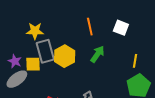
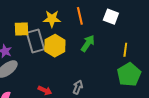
yellow star: (35, 31) -> (52, 19), moved
yellow square: (33, 64) -> (22, 29), moved

